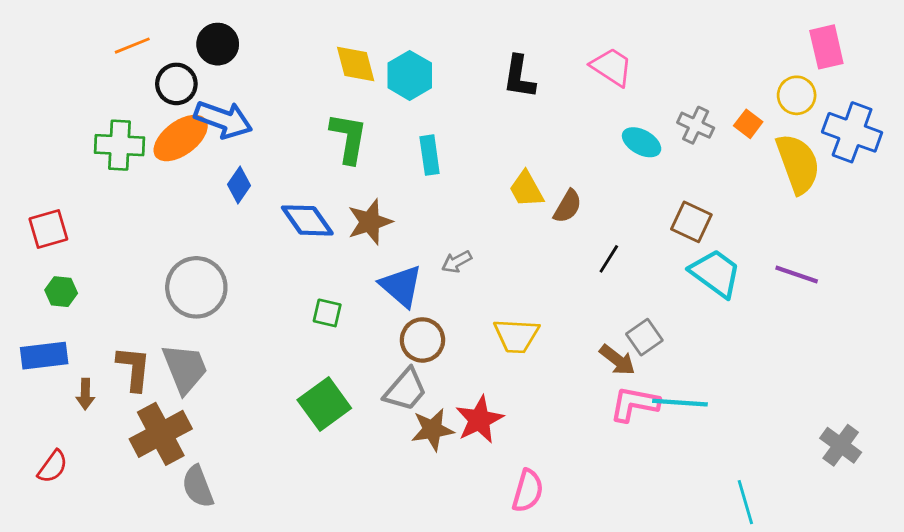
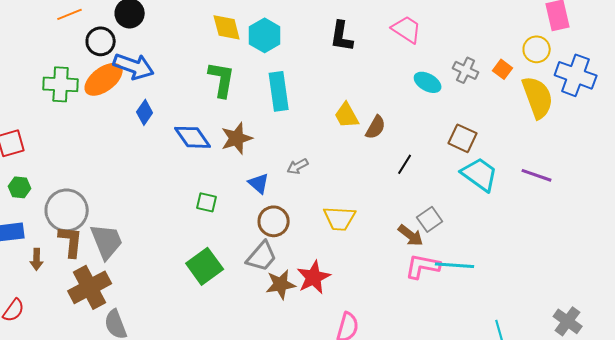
cyan rectangle: (430, 155) -> (279, 91), size x1.4
blue triangle: (401, 286) -> (259, 183), size x0.7
gray circle: (196, 287) -> (67, 210), moved
gray cross: (841, 445) -> (568, 321), moved

